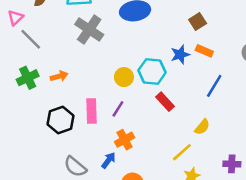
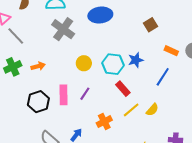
orange rectangle: (204, 51) -> (171, 51), moved
blue star: (180, 55) -> (136, 60), moved
yellow circle: (124, 77) -> (84, 63), moved
orange cross: (125, 140) -> (104, 121), moved
yellow line: (182, 152) -> (131, 110), moved

